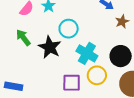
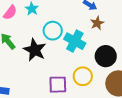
brown star: (122, 22) -> (97, 23), moved
cyan cross: (87, 53) -> (75, 41), moved

